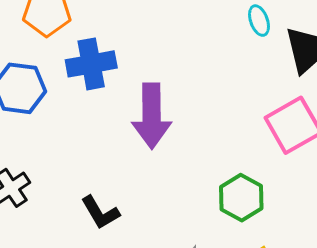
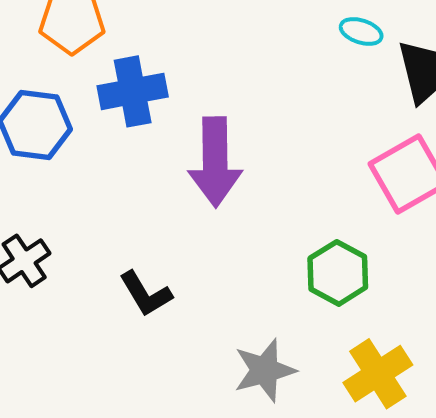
cyan ellipse: (259, 21) -> (361, 31), turned -52

